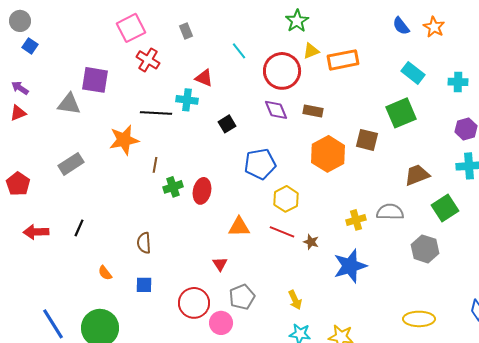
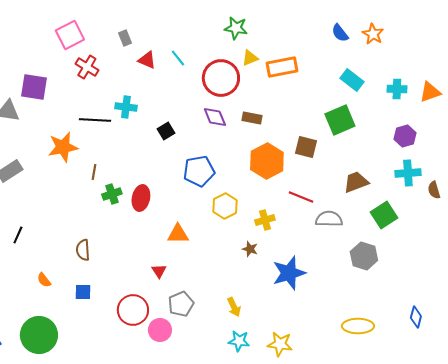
green star: (297, 21) -> (236, 28), turned -30
red triangle: (204, 78) -> (147, 60), moved
yellow cross: (356, 220) -> (265, 220), moved
red line: (282, 232) -> (301, 197), moved

